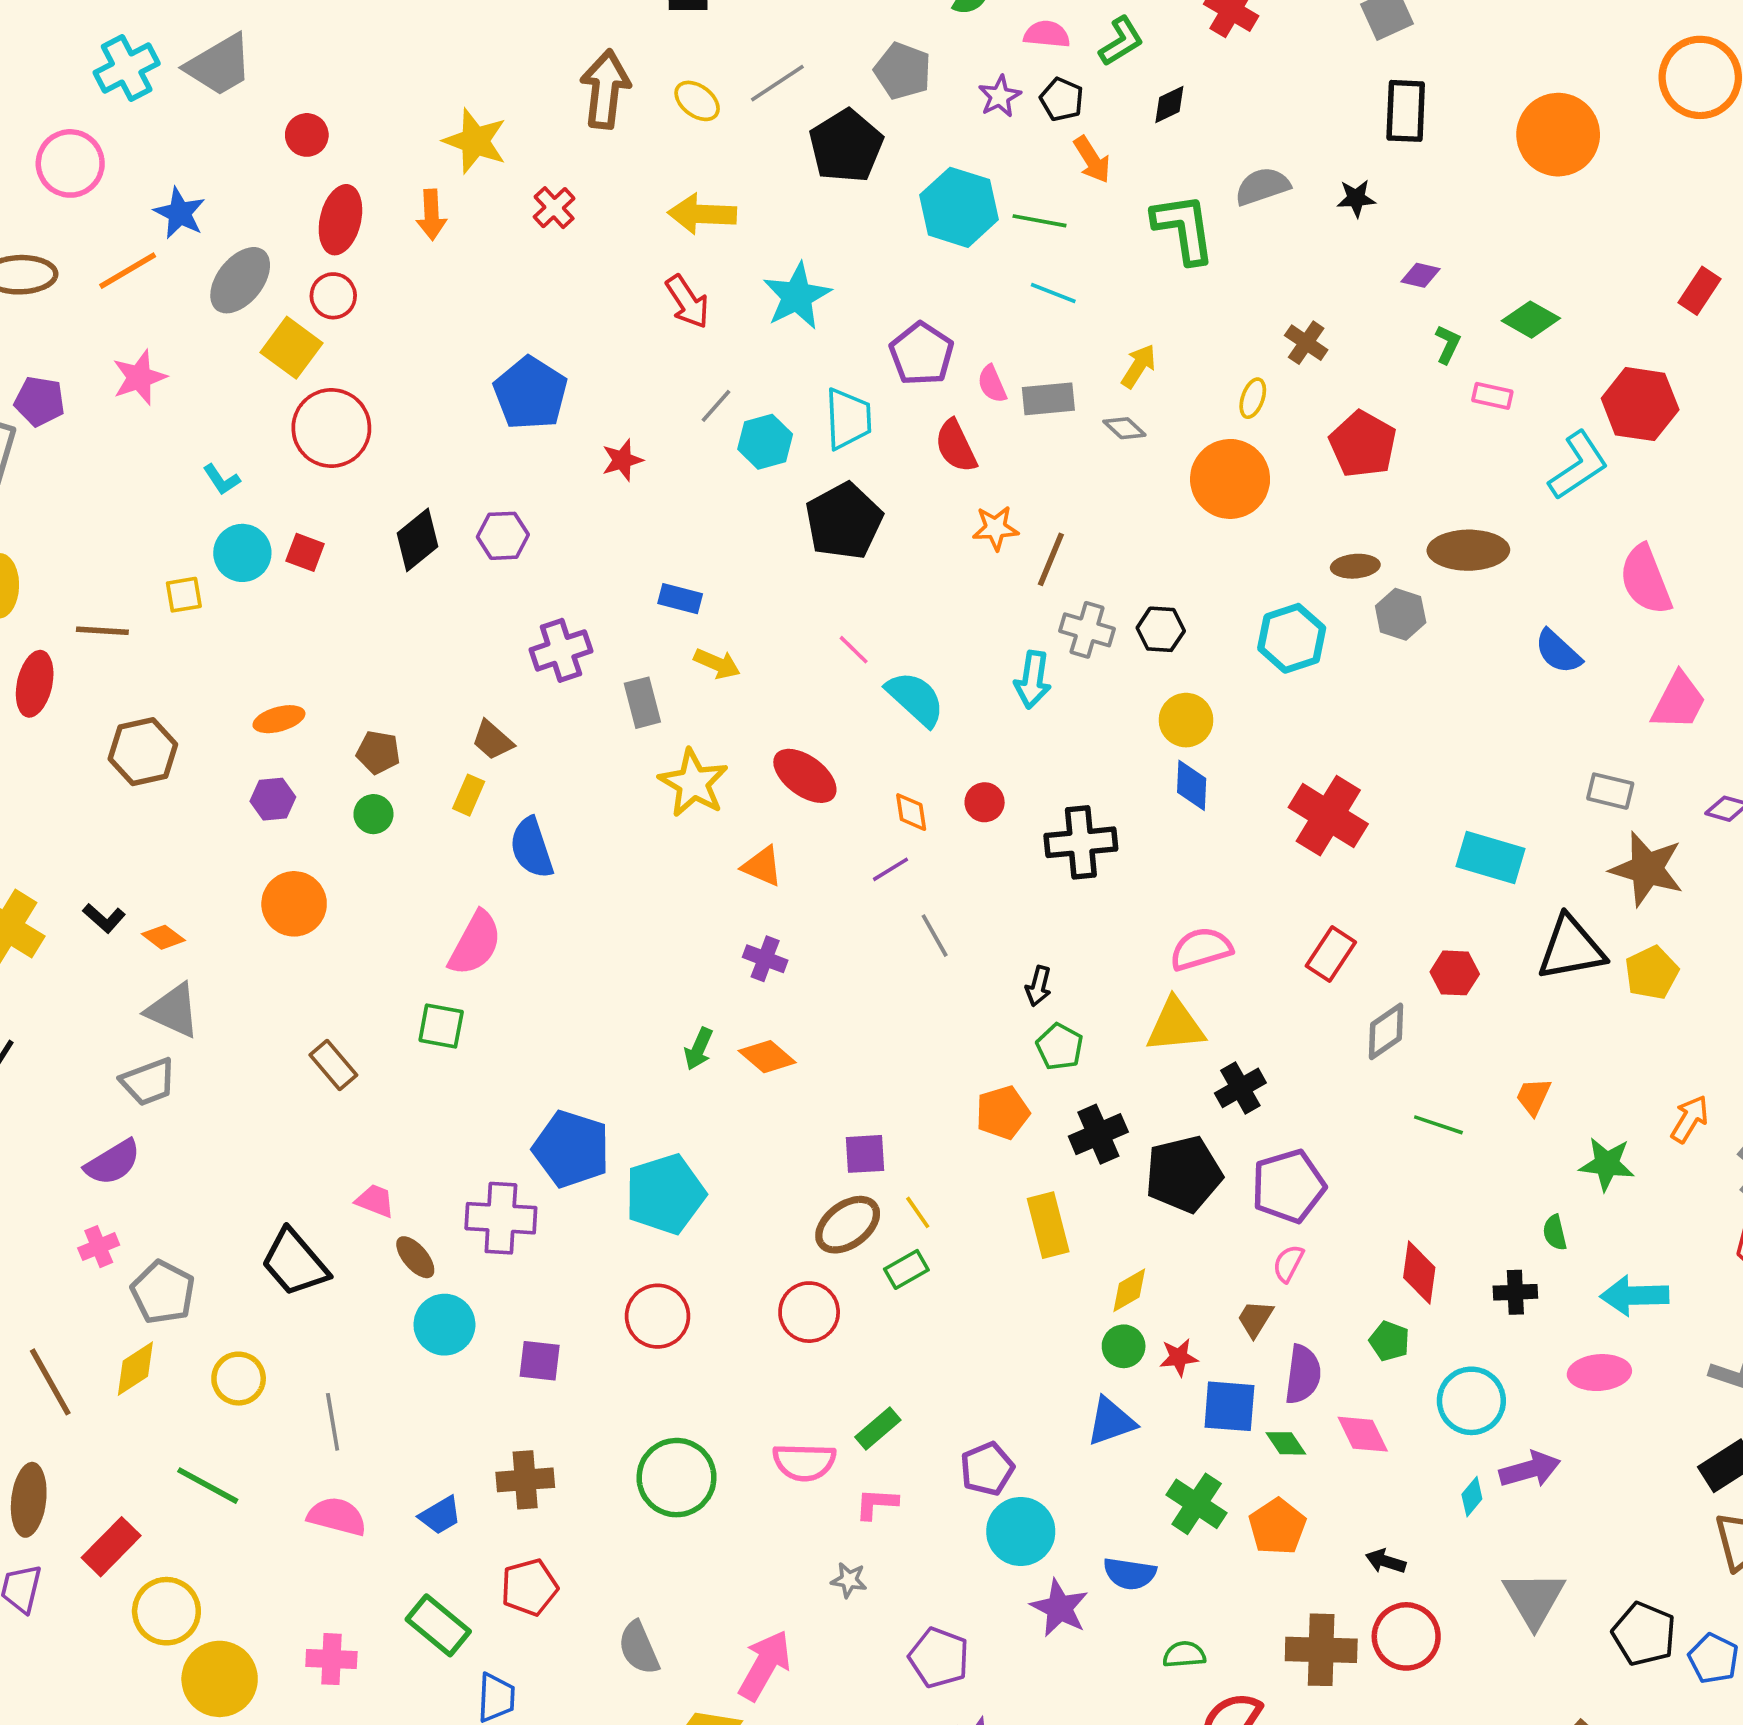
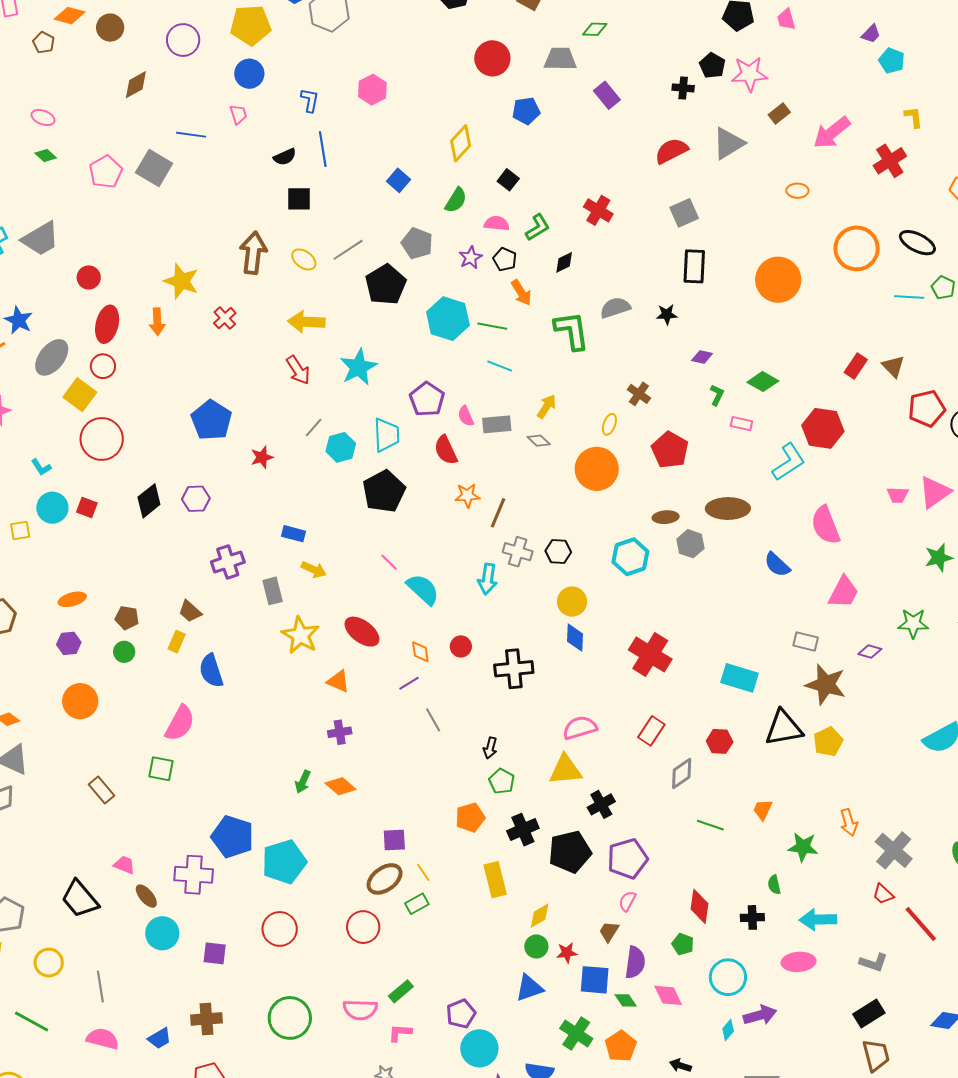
purple cross: (765, 959) -> (340, 732), turned -30
orange arrow: (1690, 1119) -> (849, 822), turned 132

